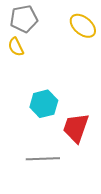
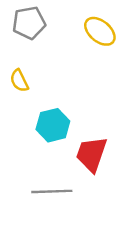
yellow semicircle: (16, 47) -> (19, 81), moved

